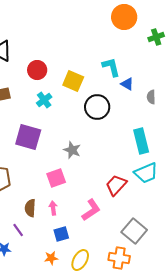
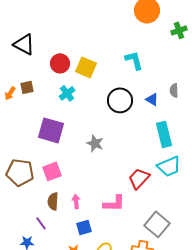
yellow square: (73, 81) -> (86, 67), moved
blue triangle: (127, 84) -> (152, 99), moved
pink square: (56, 178) -> (52, 171), moved
pink L-shape: (91, 210) -> (114, 203), turned 35

